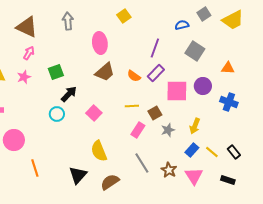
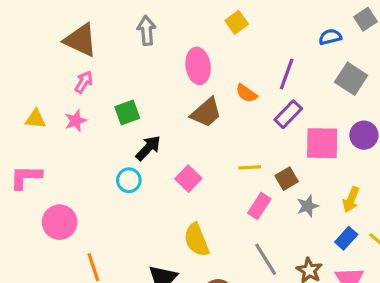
orange semicircle: (134, 76) -> (246, 93), moved

